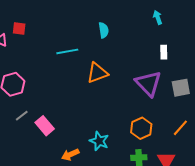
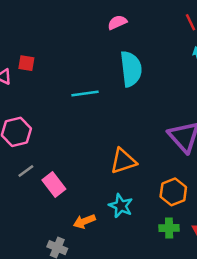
cyan semicircle: (104, 30) -> (131, 69), size x1.8
orange triangle: (97, 73) -> (123, 161), moved

